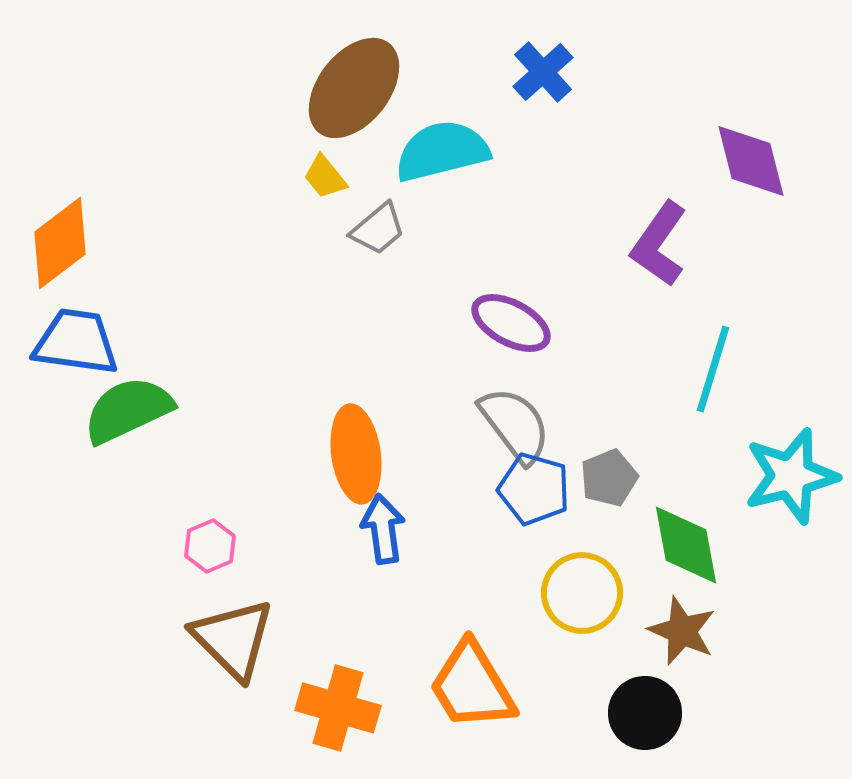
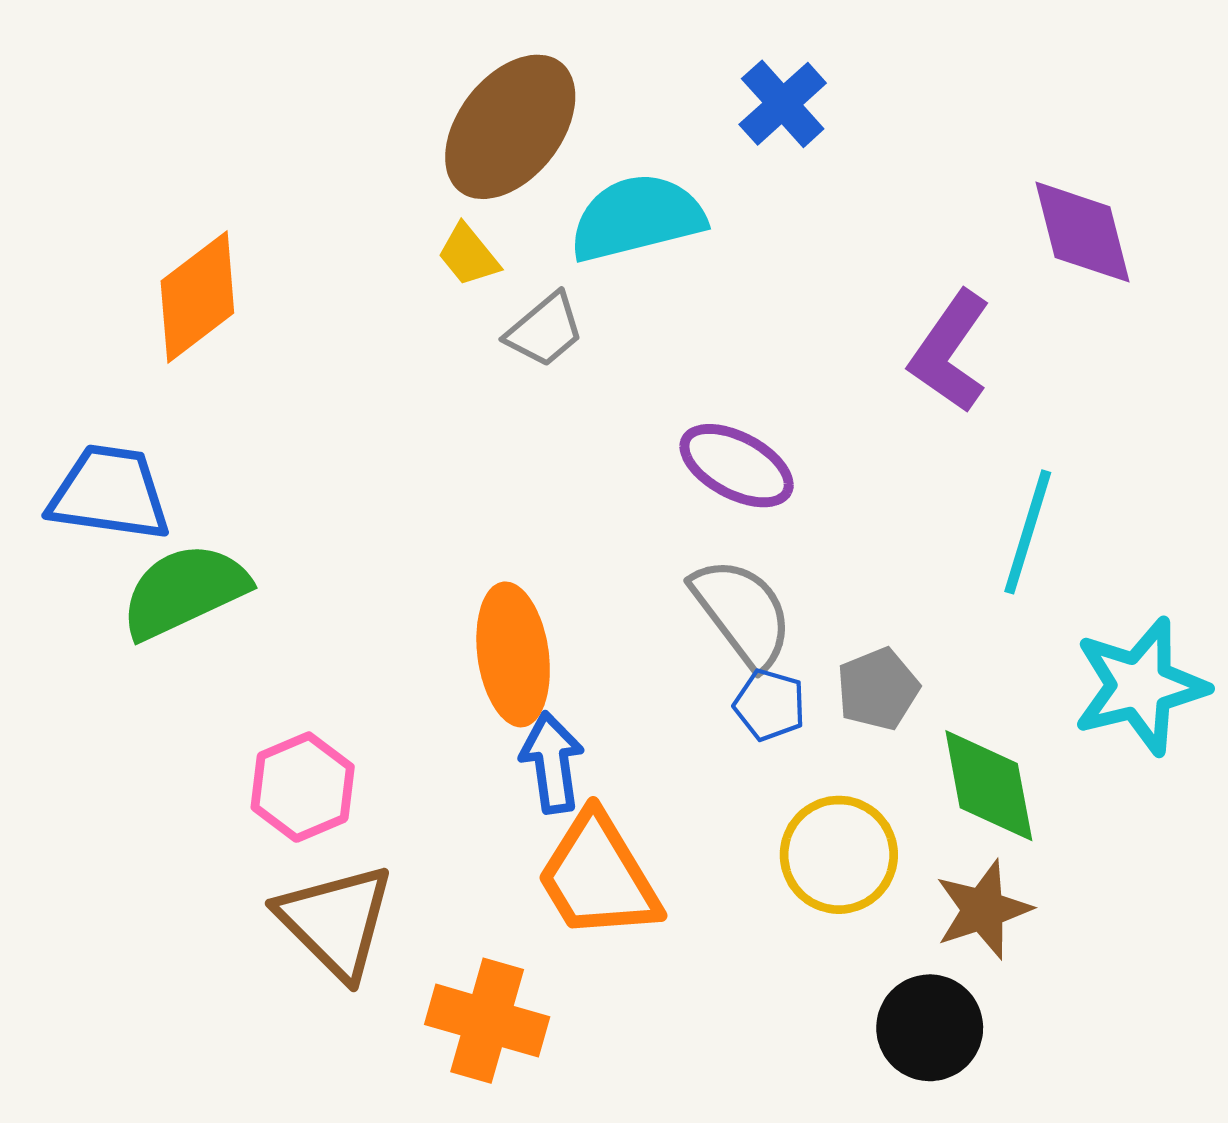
orange diamond: (60, 243) -> (197, 297), moved
blue pentagon: (534, 489) -> (770, 705), size x0.7
pink hexagon: (210, 546) -> (303, 787), size x1.4
brown star: (682, 631) -> (983, 910), turned 30
orange trapezoid: (472, 686) -> (598, 876), moved

